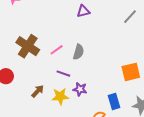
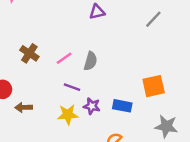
brown cross: (28, 46) -> (29, 53), size x0.7
brown arrow: (38, 91) -> (24, 107), moved, turned -136
blue rectangle: (114, 101) -> (122, 106), moved, turned -63

